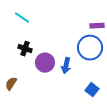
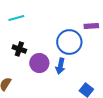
cyan line: (22, 18) -> (16, 18), turned -49
blue circle: (90, 48) -> (69, 42), moved

